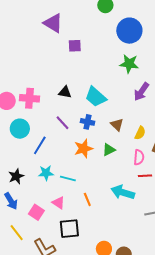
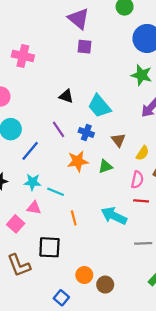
purple triangle: (53, 23) -> (79, 19), moved
pink cross: (29, 98) -> (23, 56), moved
pink triangle: (58, 203) -> (34, 208), moved, turned -32

